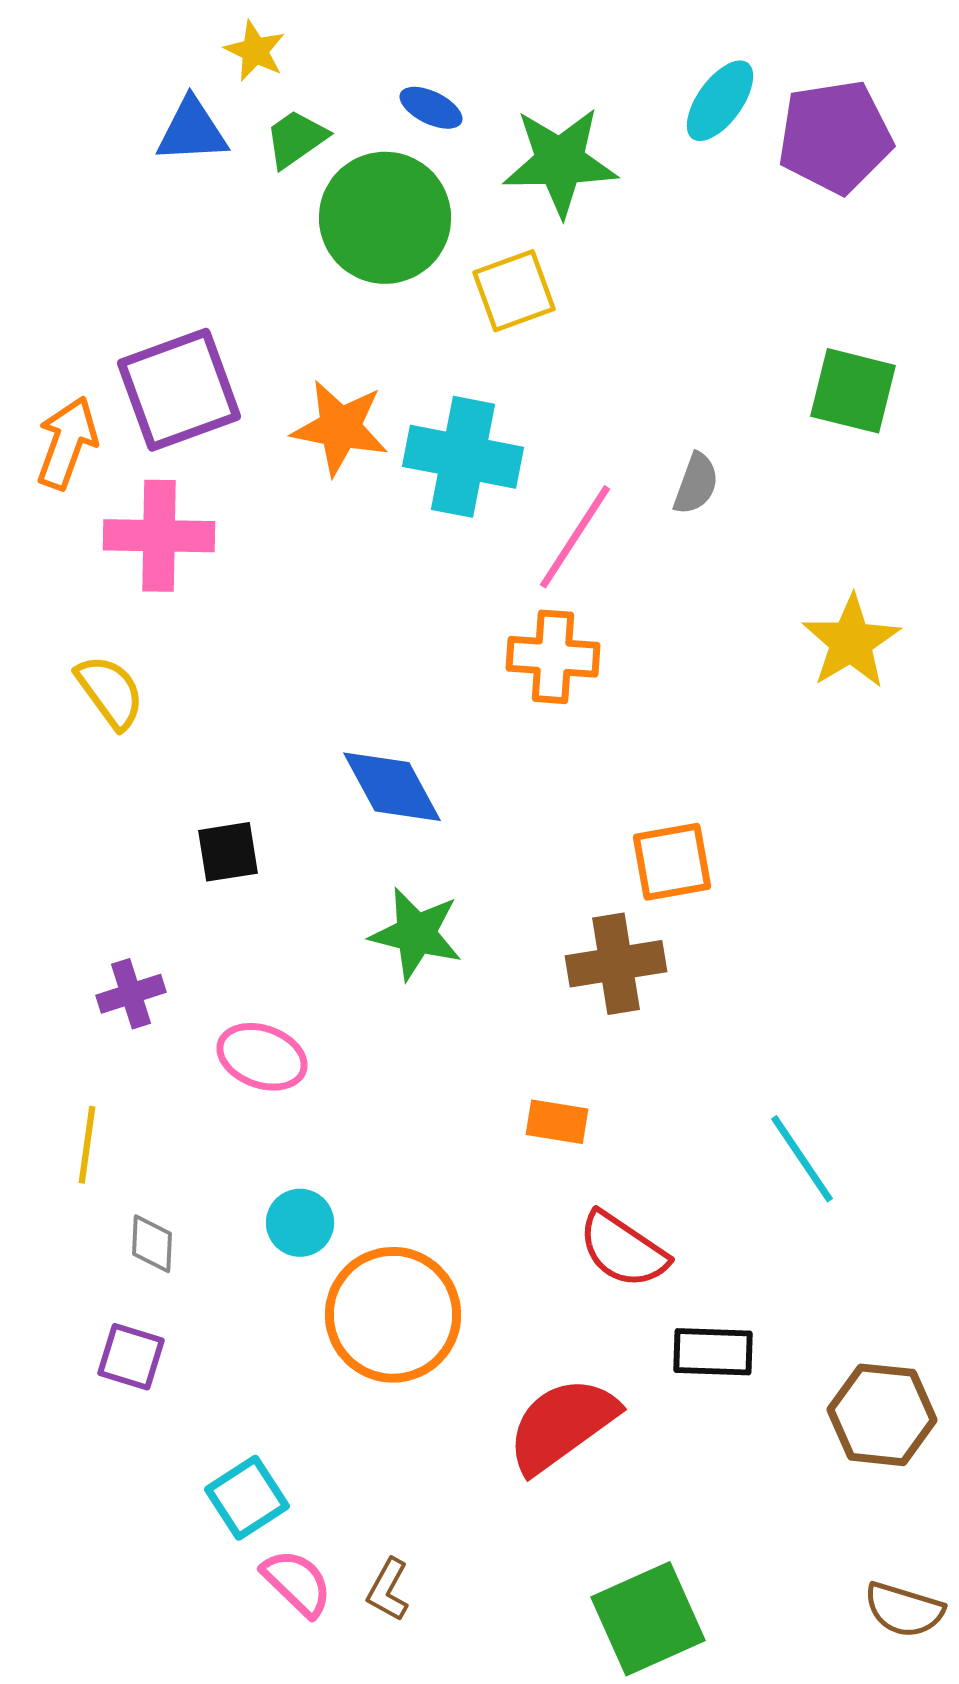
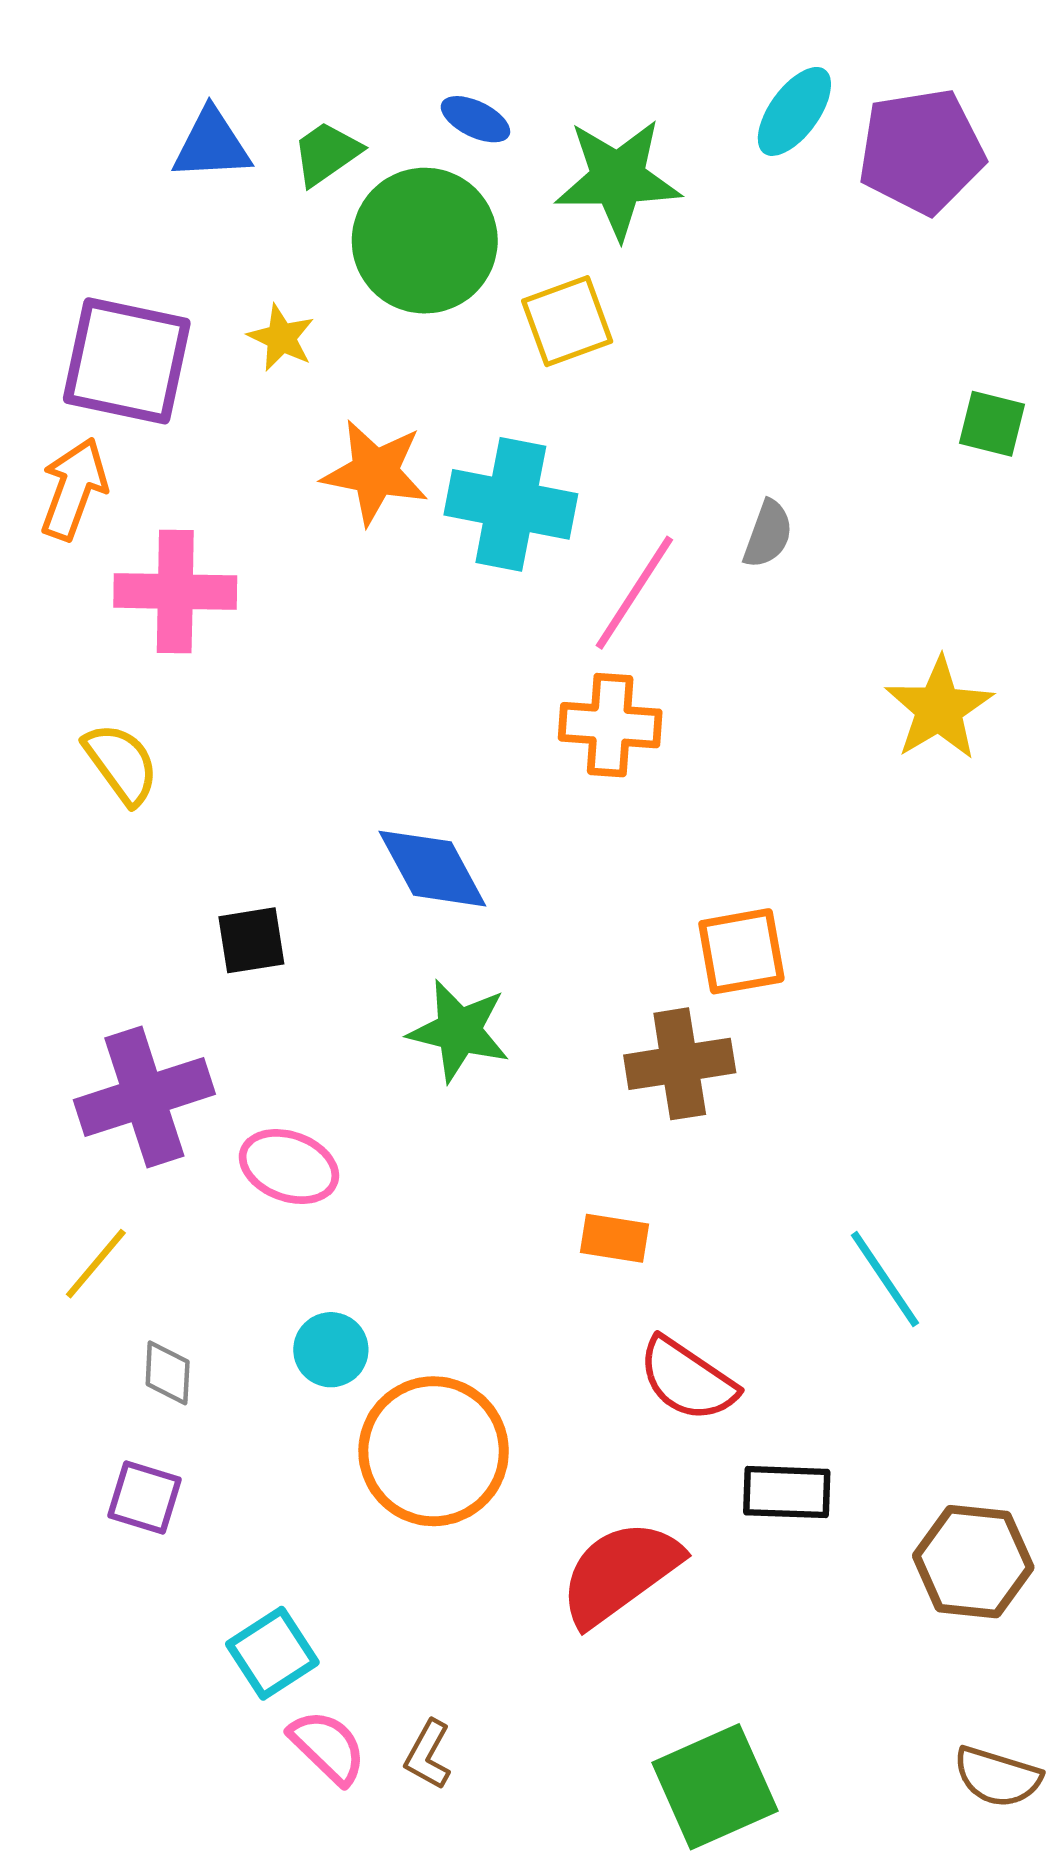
yellow star: (255, 51) -> (281, 338), moved
purple square: (179, 390) -> (127, 361), moved, turned 32
green square: (853, 391) -> (992, 424), moved, size x0.7
purple cross: (131, 994) -> (144, 1097), size x1.8
yellow line: (87, 1145) -> (96, 1264), turned 32

